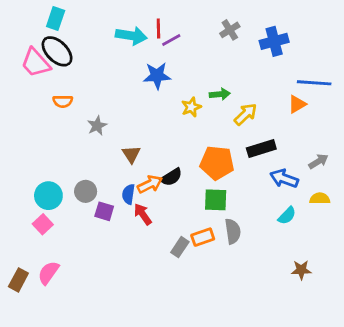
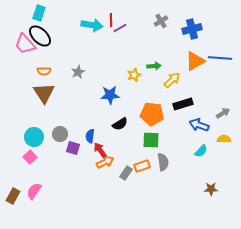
blue star: (157, 76) -> (110, 95), moved
orange triangle: (297, 104) -> (195, 61), moved, size x1.5
gray star: (97, 126) -> (78, 72), moved
brown triangle: (131, 154) -> (44, 93), moved, size x1.6
orange arrow: (150, 184) -> (105, 162), moved

